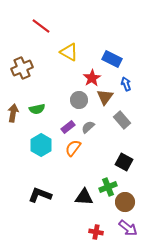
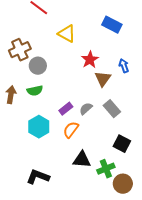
blue rectangle: (112, 59) -> (112, 25), moved
gray circle: (79, 100) -> (38, 66), moved
gray rectangle: (122, 120) -> (112, 109), moved
black triangle: (84, 197) -> (82, 160), moved

